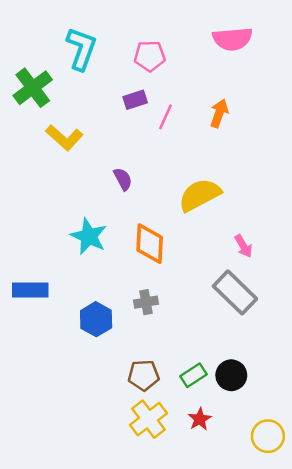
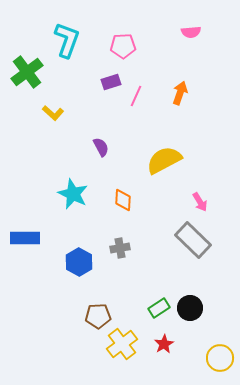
pink semicircle: (233, 39) -> (191, 32), size x0.6
yellow L-shape: (64, 138) -> (53, 113), size x0.7
orange diamond: (150, 244) -> (123, 200), size x0.7
brown pentagon: (144, 375) -> (98, 316), moved

